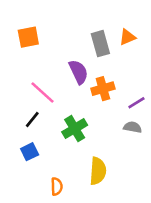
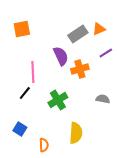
gray rectangle: (100, 44) -> (78, 34), turned 72
pink line: (42, 92) -> (33, 72), turned 45
purple line: (136, 103) -> (106, 53), moved
blue square: (30, 152) -> (20, 129), moved, turned -32

